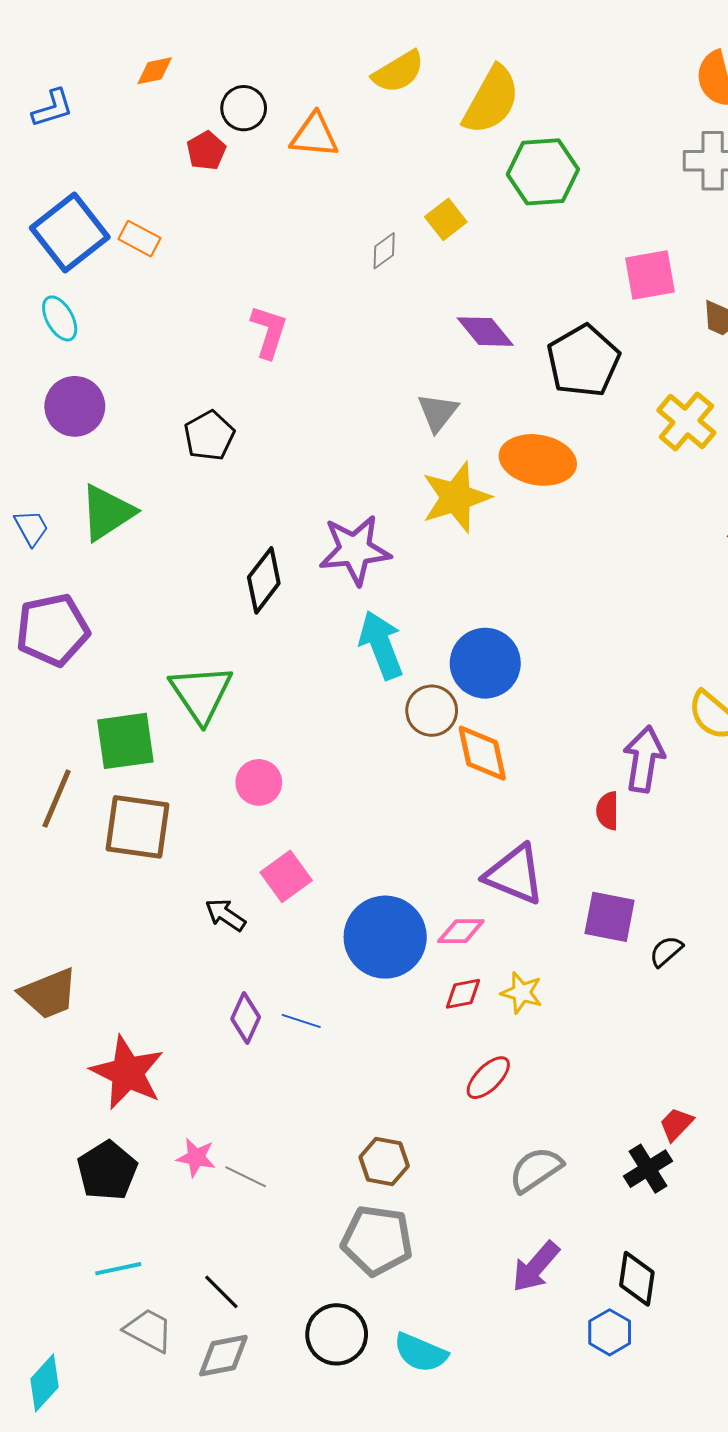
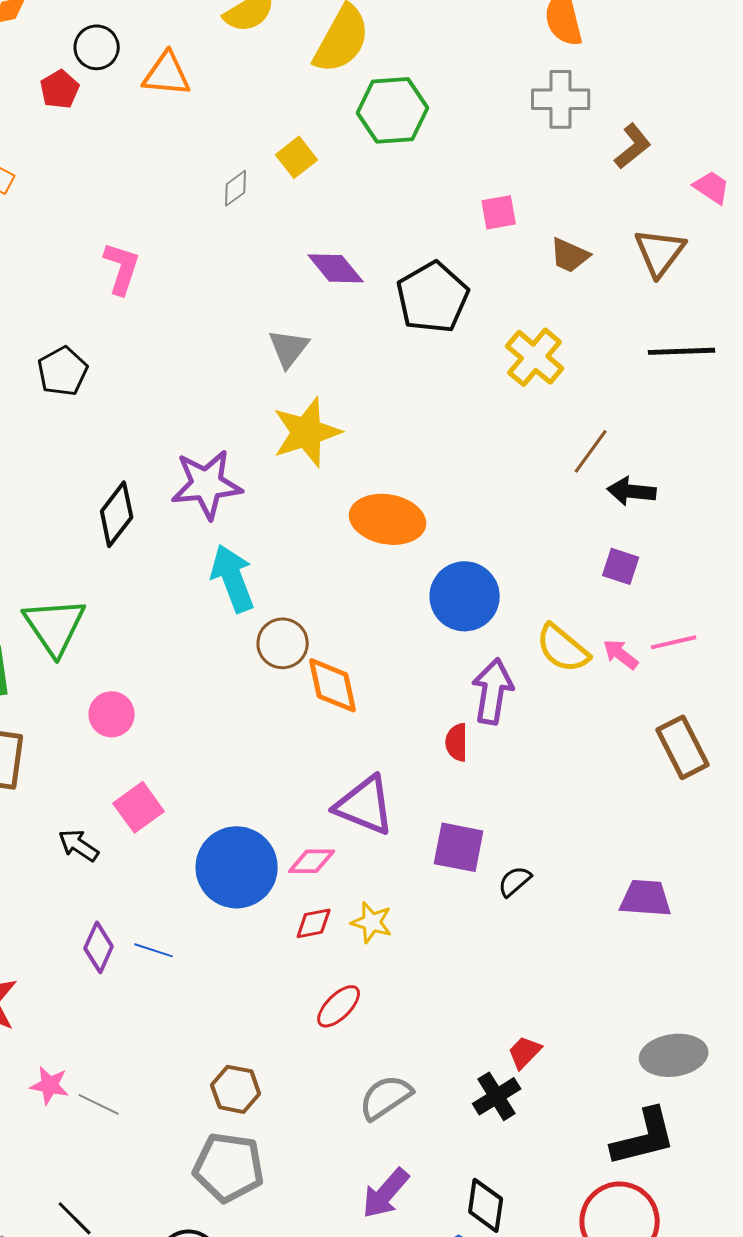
pink square: (650, 275) -> (499, 212), size x0.7
orange ellipse: (538, 460) -> (388, 519), moved
blue circle: (485, 663) -> (465, 596), moved

